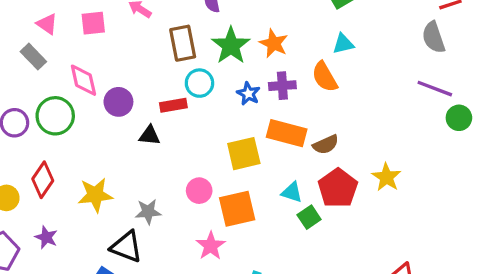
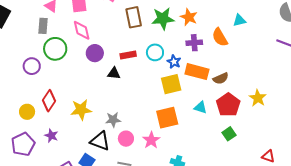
cyan triangle: (343, 44) -> (239, 20), moved
green star: (231, 46) -> (163, 19), turned 30
gray rectangle: (33, 57) -> (43, 26), turned 49
pink diamond: (83, 80) -> (82, 30), moved
cyan circle: (199, 83) -> (155, 52), moved
blue star: (248, 94) -> (174, 62), moved
green circle: (55, 116) -> (55, 49), moved
pink circle: (199, 191) -> (126, 139), moved
green square: (309, 217) -> (229, 134), moved

